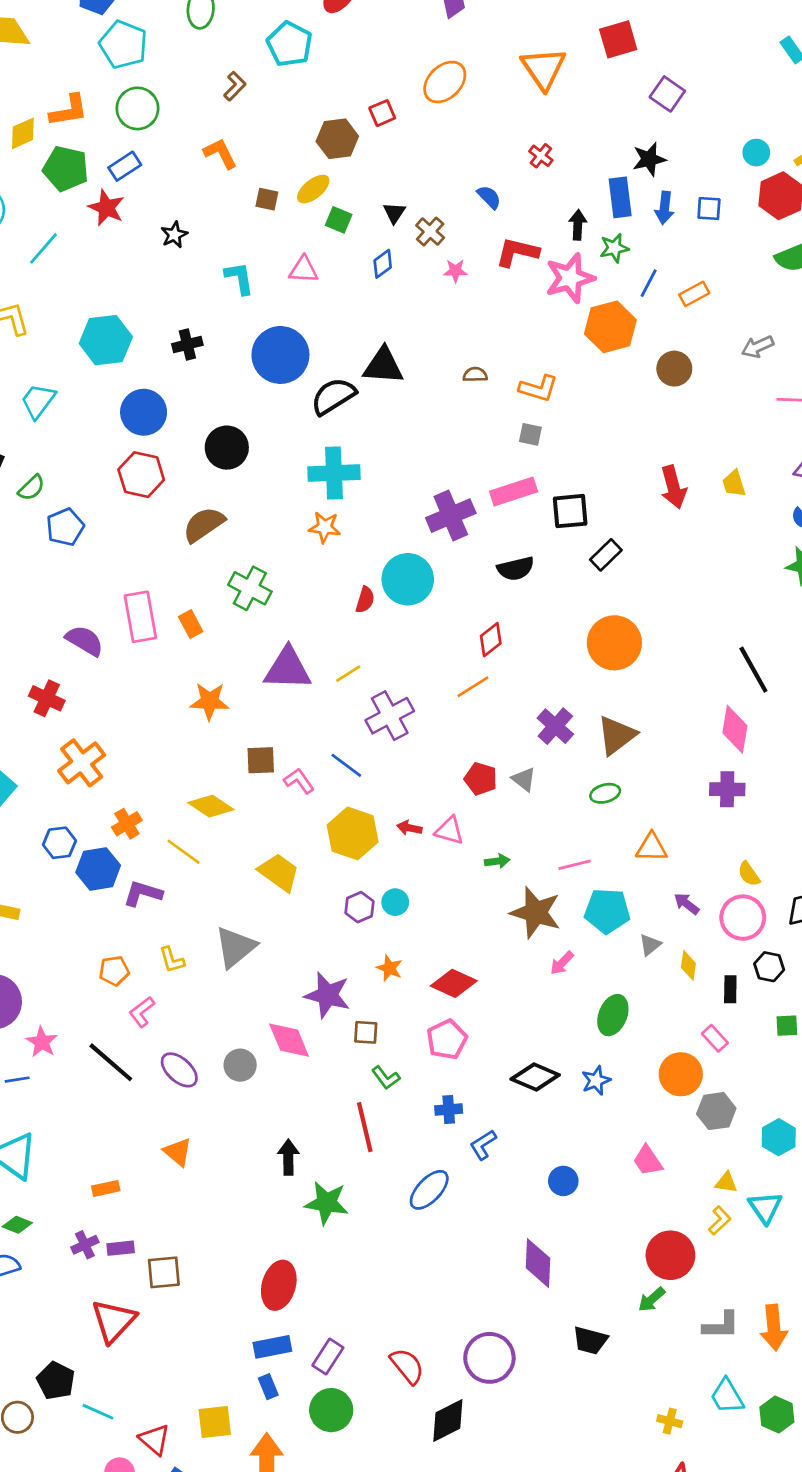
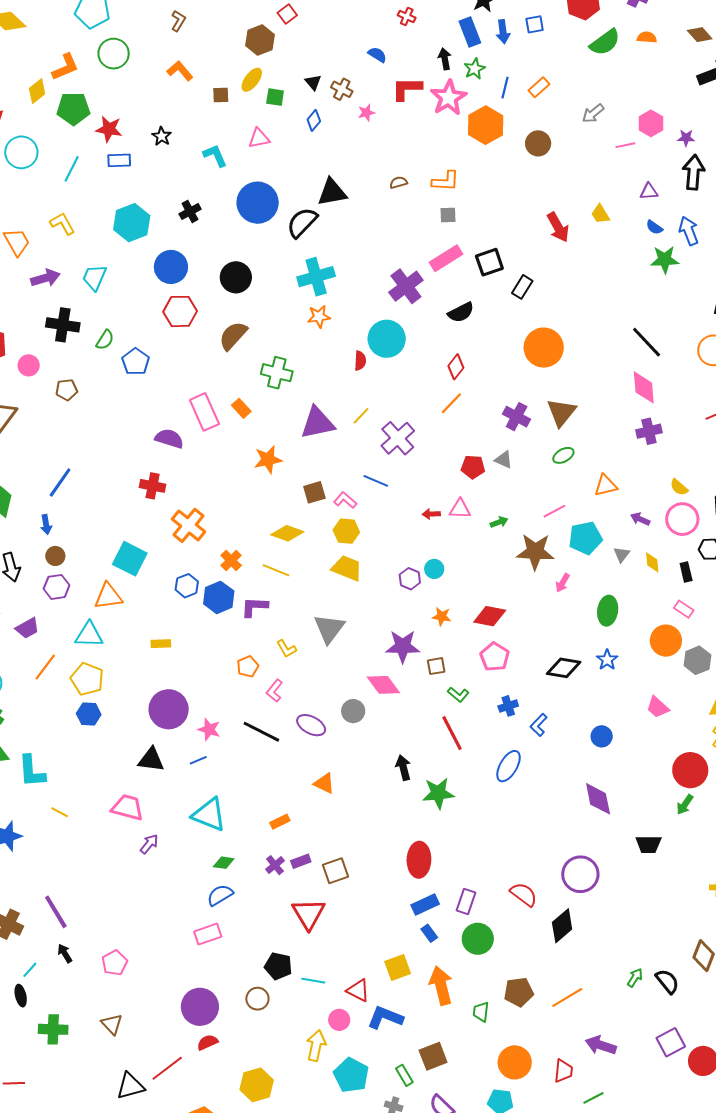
blue rectangle: (125, 166) -> (119, 160), moved, turned 45
yellow hexagon: (353, 833) -> (346, 531), moved, size x0.7

